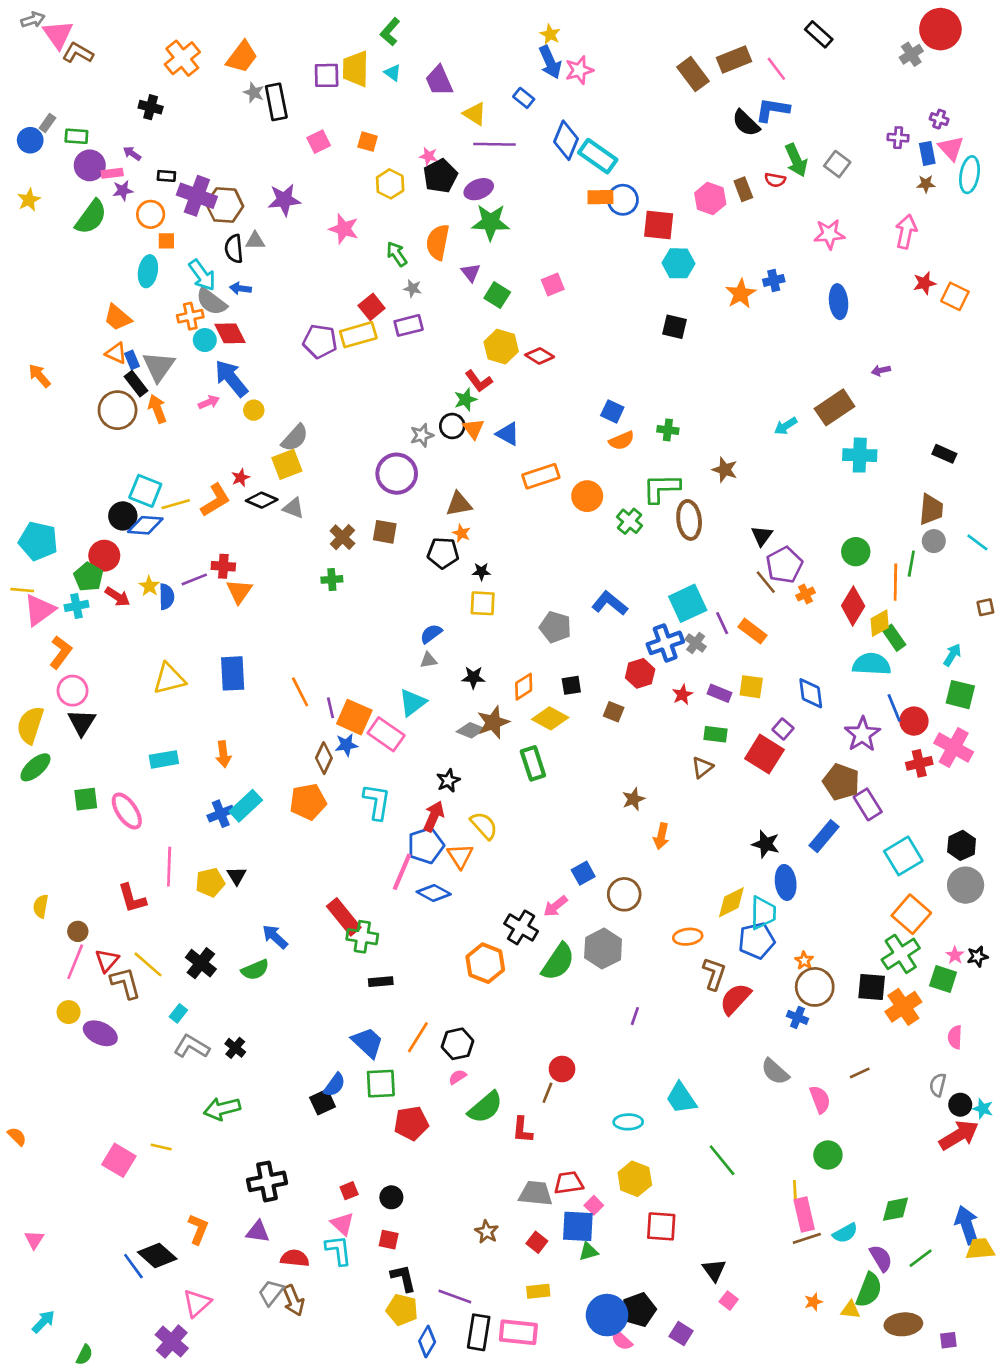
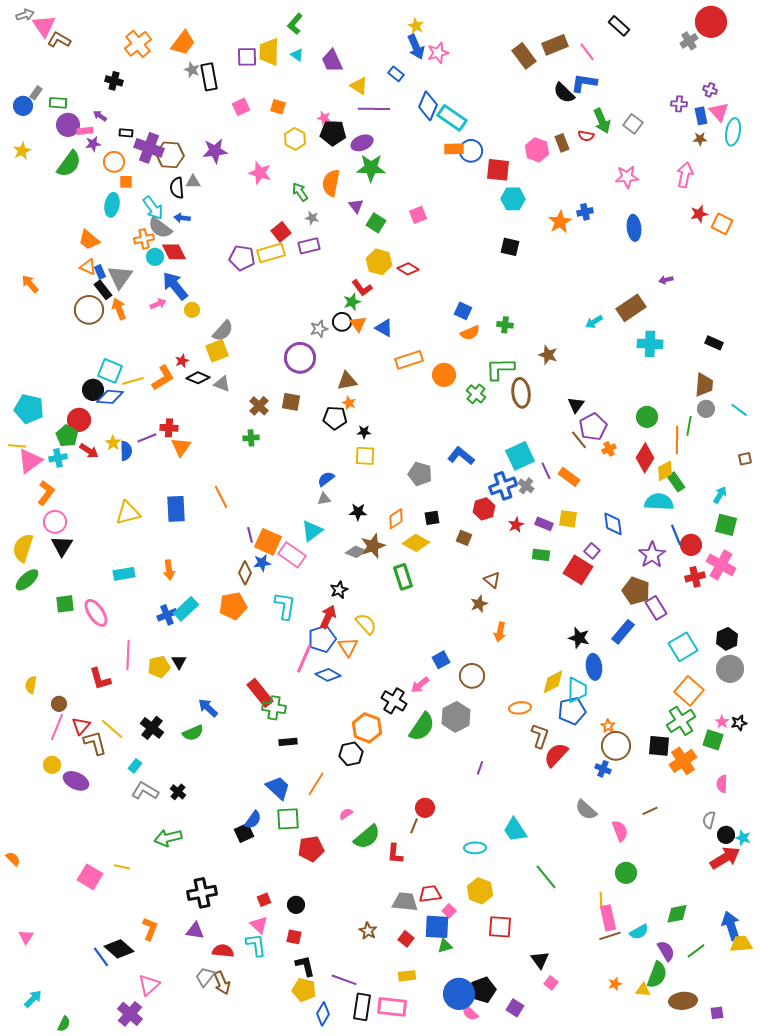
black pentagon: (440, 176) -> (333, 133), turned 30
orange line: (300, 692) -> (221, 497), moved
brown triangle: (702, 767) -> (492, 580), moved, turned -42
black hexagon: (458, 1044) -> (351, 754), moved

